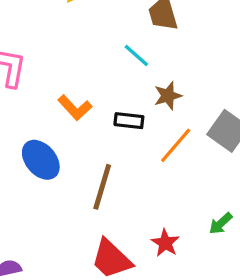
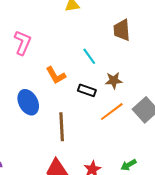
cyan line: (136, 56) -> (89, 56), moved
brown line: (102, 187) -> (62, 127), turned -32

